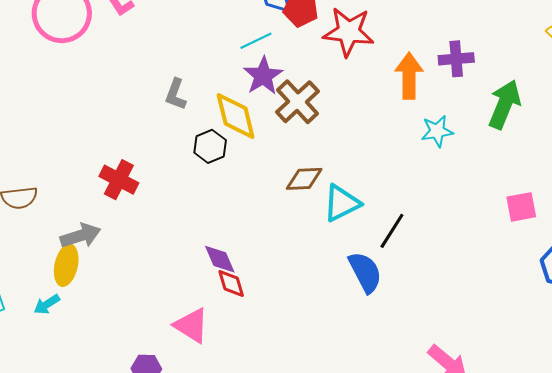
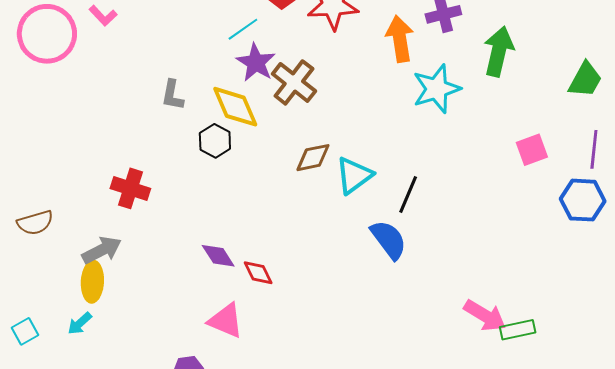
cyan star: (437, 131) -> (436, 89), size x1.5
purple diamond: (220, 259) -> (218, 256), moved

